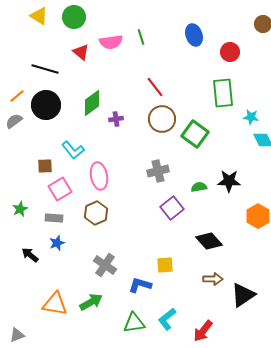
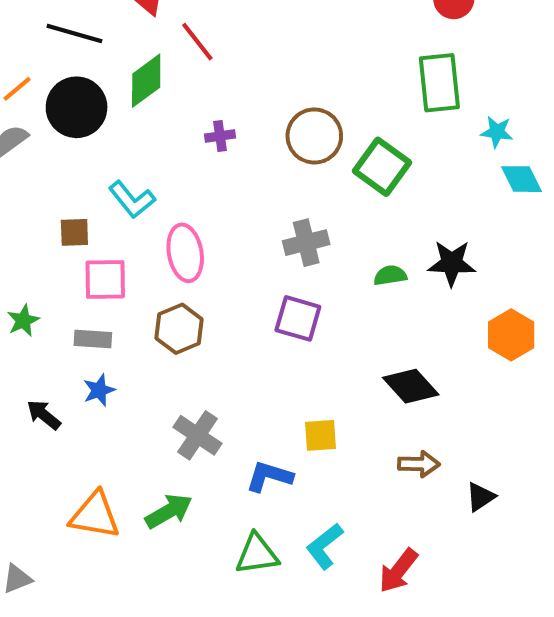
red line: (155, 87) -> (197, 42), moved
green diamond: (92, 103) -> (146, 81), moved
pink square: (60, 189) -> (105, 280), turned 30
purple square: (172, 208) -> (298, 318), moved, turned -35
black triangle: (243, 295) -> (480, 497), size x0.6

